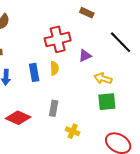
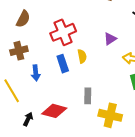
red cross: (58, 39) -> (63, 32), moved
yellow cross: (73, 131) -> (110, 115), size x1.6

